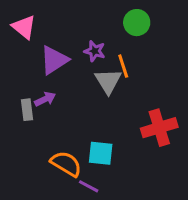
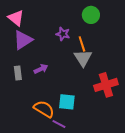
purple triangle: (54, 60) -> (23, 40), moved
gray triangle: (108, 81) -> (83, 58), moved
purple arrow: (45, 99) -> (41, 69), moved

